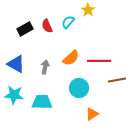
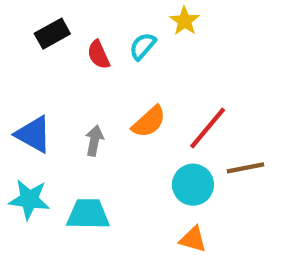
black rectangle: (25, 29) -> (52, 34), moved
red line: (99, 61) -> (208, 128), turned -50
cyan circle: (79, 88) -> (193, 185), moved
orange triangle: (92, 114) -> (193, 239), turned 48

